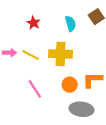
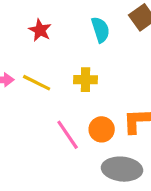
yellow cross: (61, 54) -> (85, 80), size x0.6
pink line: (35, 89) -> (68, 135), moved

